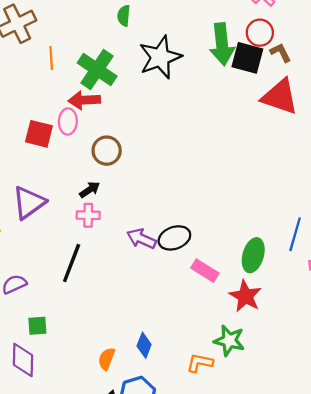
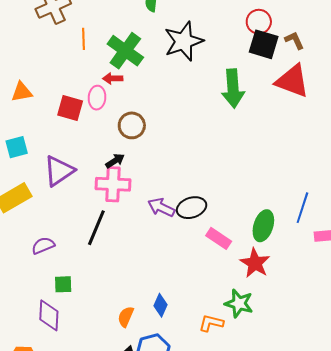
red circle: (260, 33) -> (259, 22), moved
green arrow: (222, 44) -> (233, 88), moved
red arrow: (84, 100) -> (113, 78), size x0.7
pink cross: (88, 215) -> (113, 184), size x1.6

